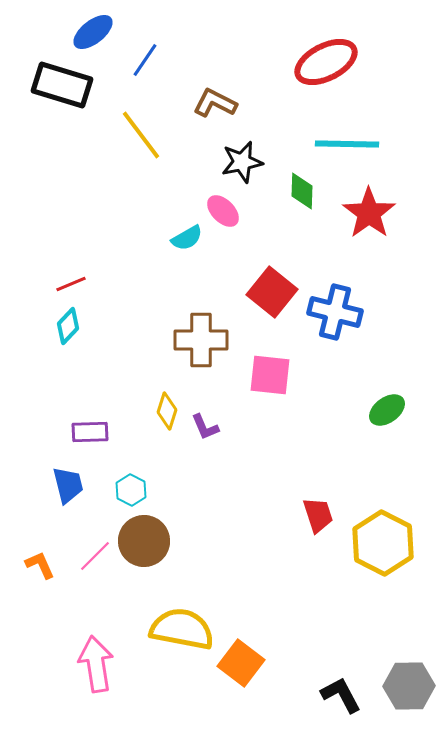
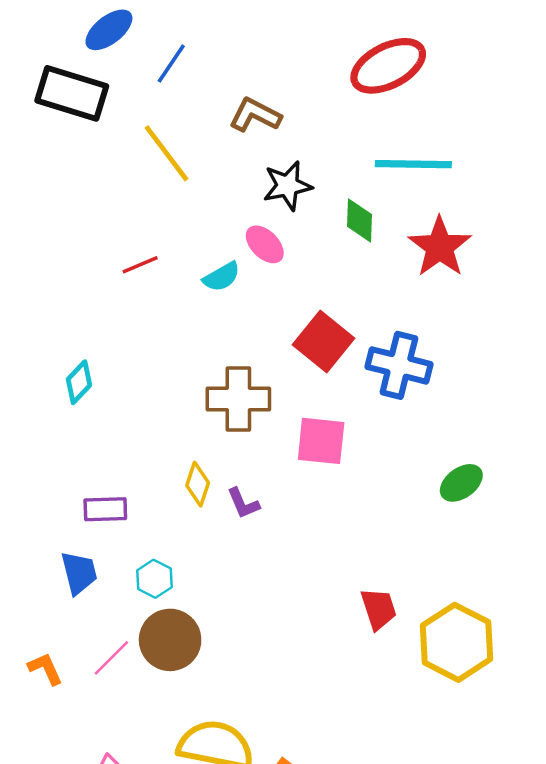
red line: (71, 284) -> (140, 265), moved

